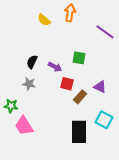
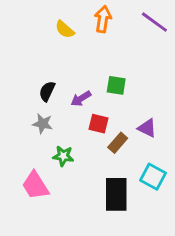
purple line: (105, 32) -> (154, 22), moved
purple arrow: (55, 67) -> (81, 99), turned 120
green star: (11, 106) -> (63, 156), moved

